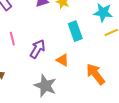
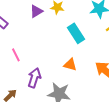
purple arrow: (38, 49) -> (34, 78), moved

